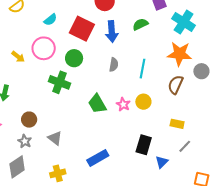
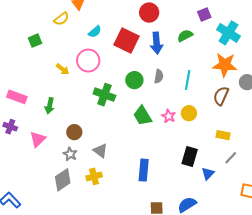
green circle: (74, 58) -> (134, 80), moved
blue rectangle: (98, 158) -> (144, 170), turned -55
yellow cross: (58, 173) -> (94, 176), moved

